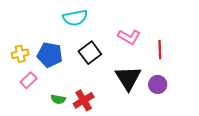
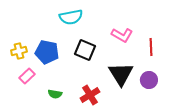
black square: (90, 53) -> (85, 50), turned -30
red cross: (84, 100) -> (90, 95), moved

